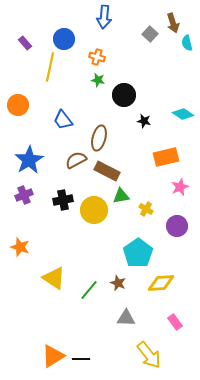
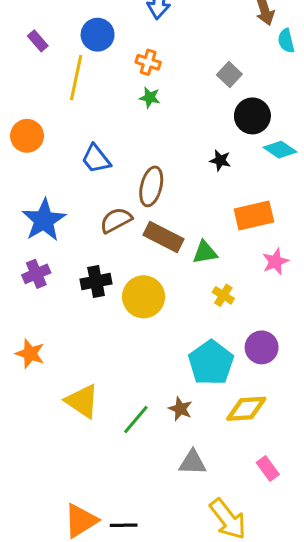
gray square: (150, 34) -> (229, 75), moved
black circle: (124, 95) -> (252, 116), moved
green triangle: (121, 196) -> (205, 252), moved
purple circle: (177, 226) -> (262, 347), moved

